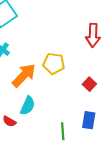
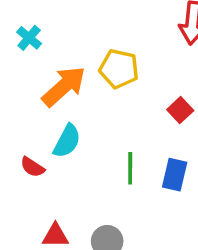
green line: (63, 131) -> (130, 168), moved

